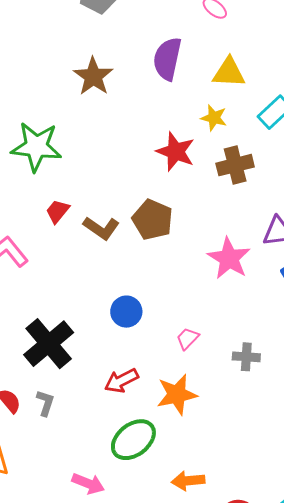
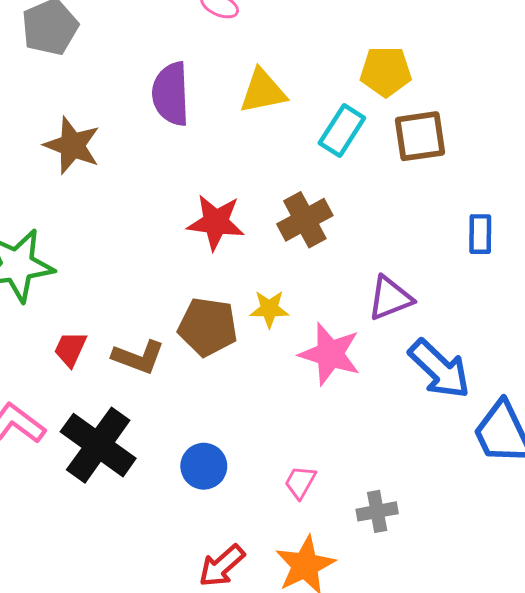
yellow star: (214, 118) -> (269, 309), moved
black cross: (49, 344) -> (98, 445), moved
gray cross: (246, 357) -> (377, 511), moved

